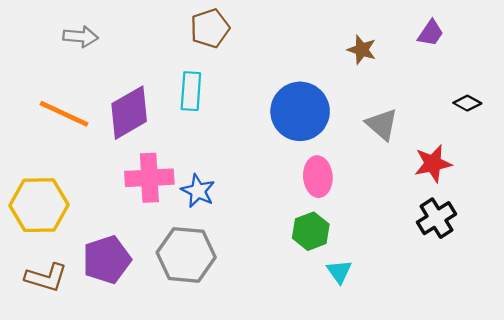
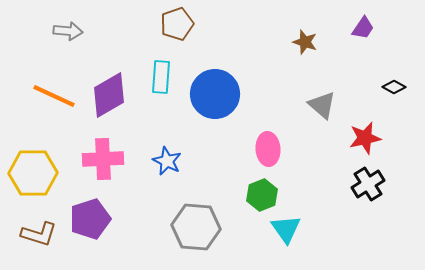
blue circle: (300, 111) -> (215, 94), moved
pink cross: (149, 178) -> (103, 159), moved
gray hexagon: (186, 255) -> (196, 227), moved
cyan triangle: (339, 272) -> (286, 229), size x1.4

